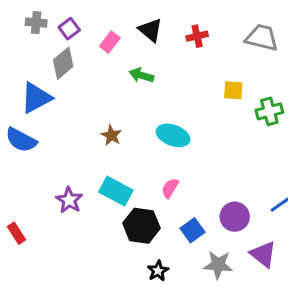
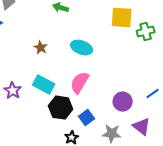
yellow square: (233, 90) -> (122, 18), size x1.6
pink semicircle: (170, 188) -> (80, 83), size x1.6
blue square: (193, 230) -> (87, 118), moved

